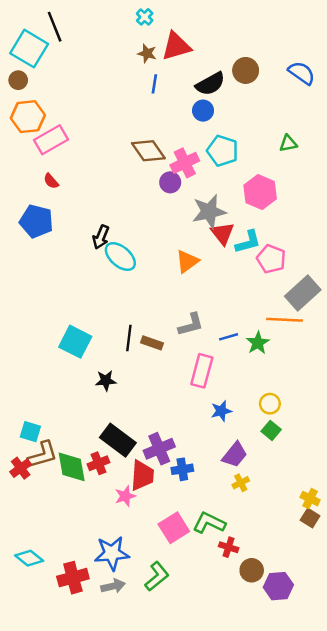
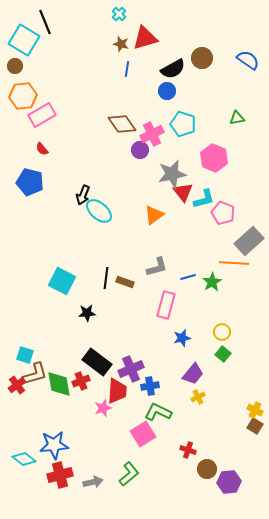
green L-shape: (209, 523) -> (158, 412), moved
blue star: (112, 553) -> (54, 445), moved

